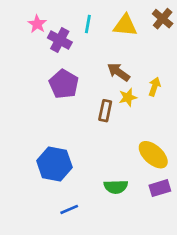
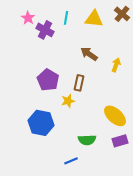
purple pentagon: (64, 84) -> (48, 80), moved
yellow star: (128, 97) -> (68, 101), moved
blue line: (69, 209) -> (71, 161), moved

